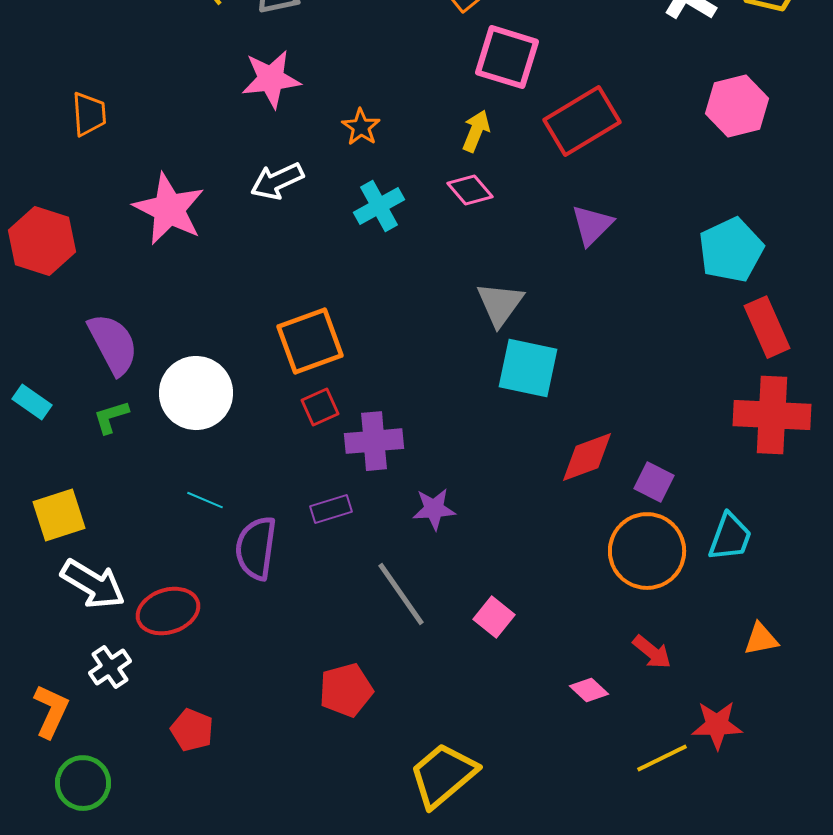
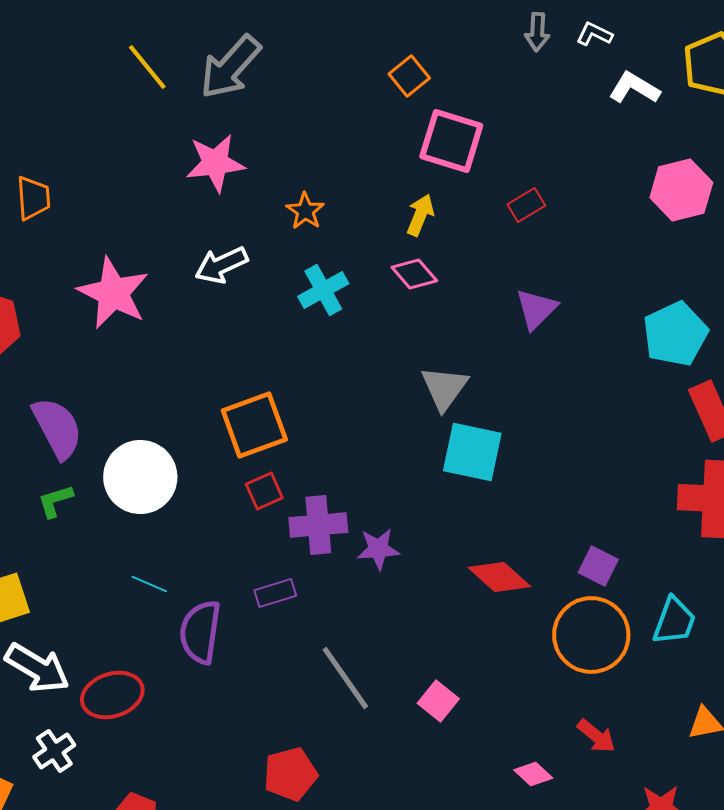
red rectangle: (582, 121) -> (526, 205), size x0.5
red diamond: (587, 457) -> (499, 577), moved, turned 62
purple star: (434, 509) -> (378, 549), moved

